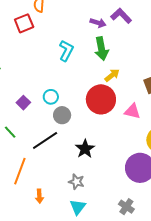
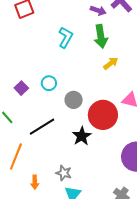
red circle: (101, 99) -> (103, 115), moved
gray circle: (62, 115) -> (74, 100), moved
gray star: (76, 182) -> (64, 173), moved

